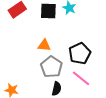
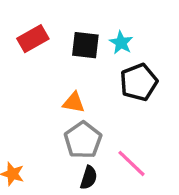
black pentagon: (80, 53) -> (139, 82), moved

